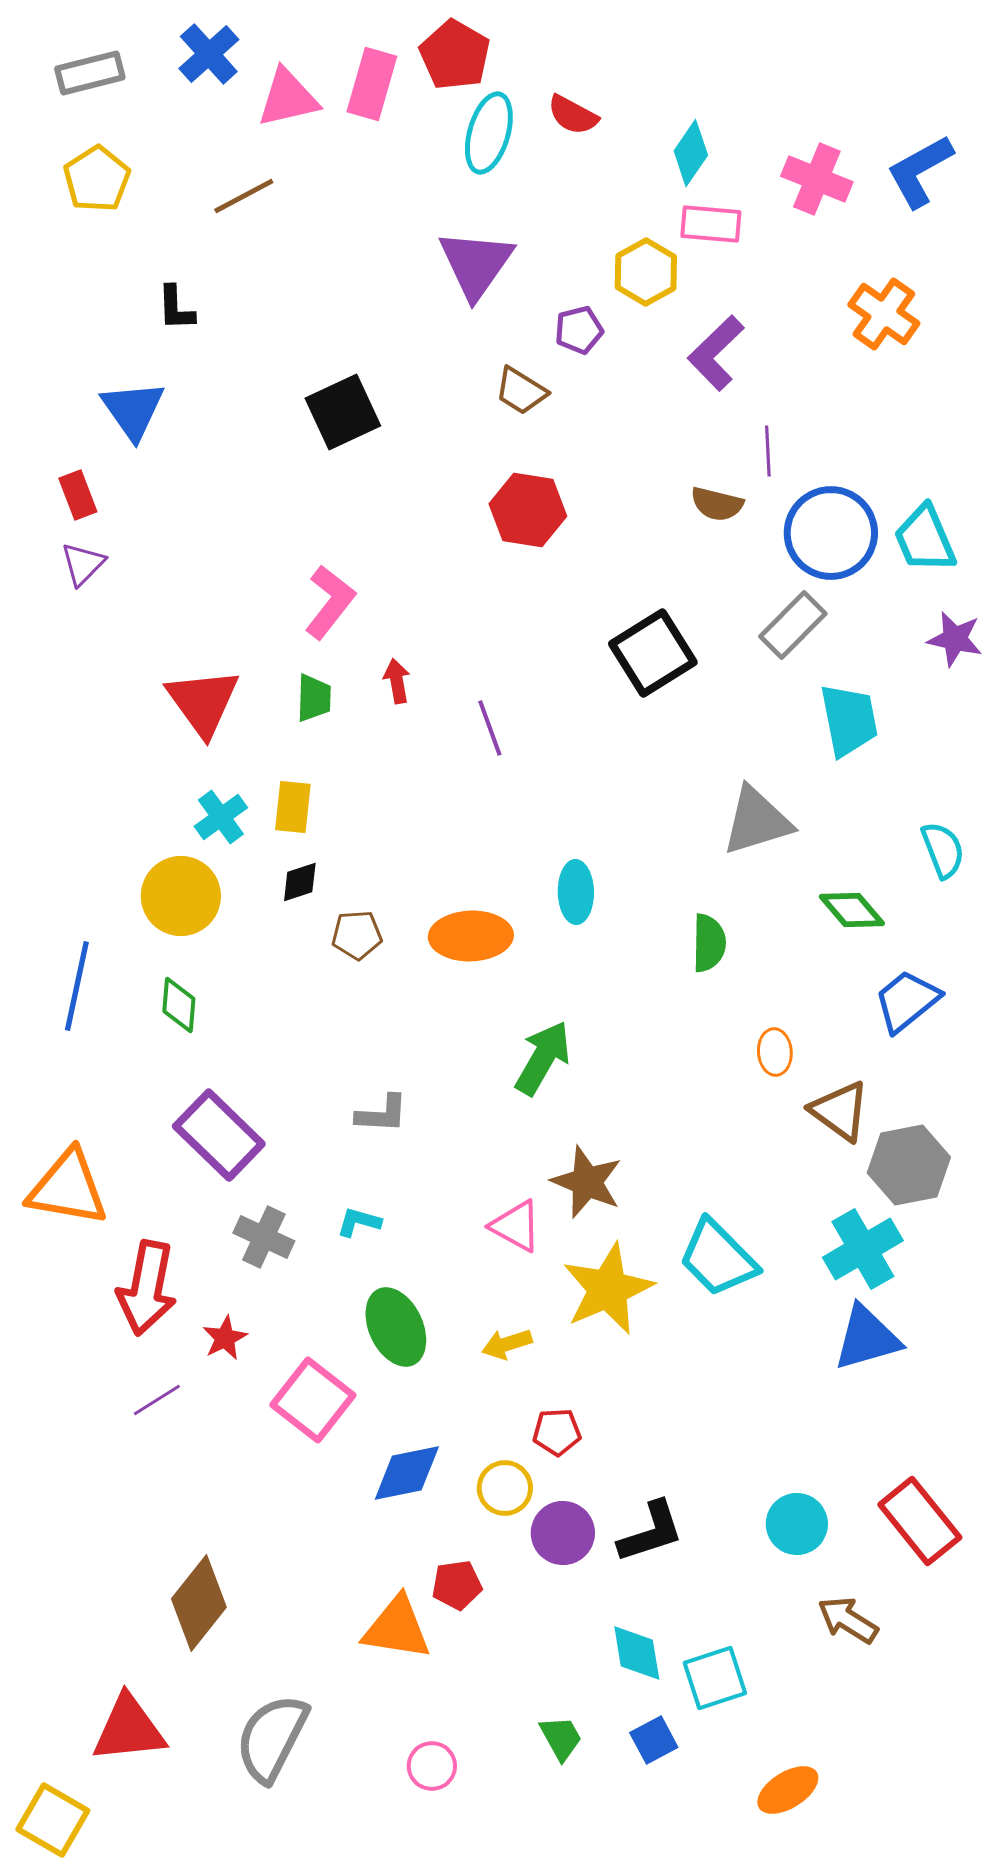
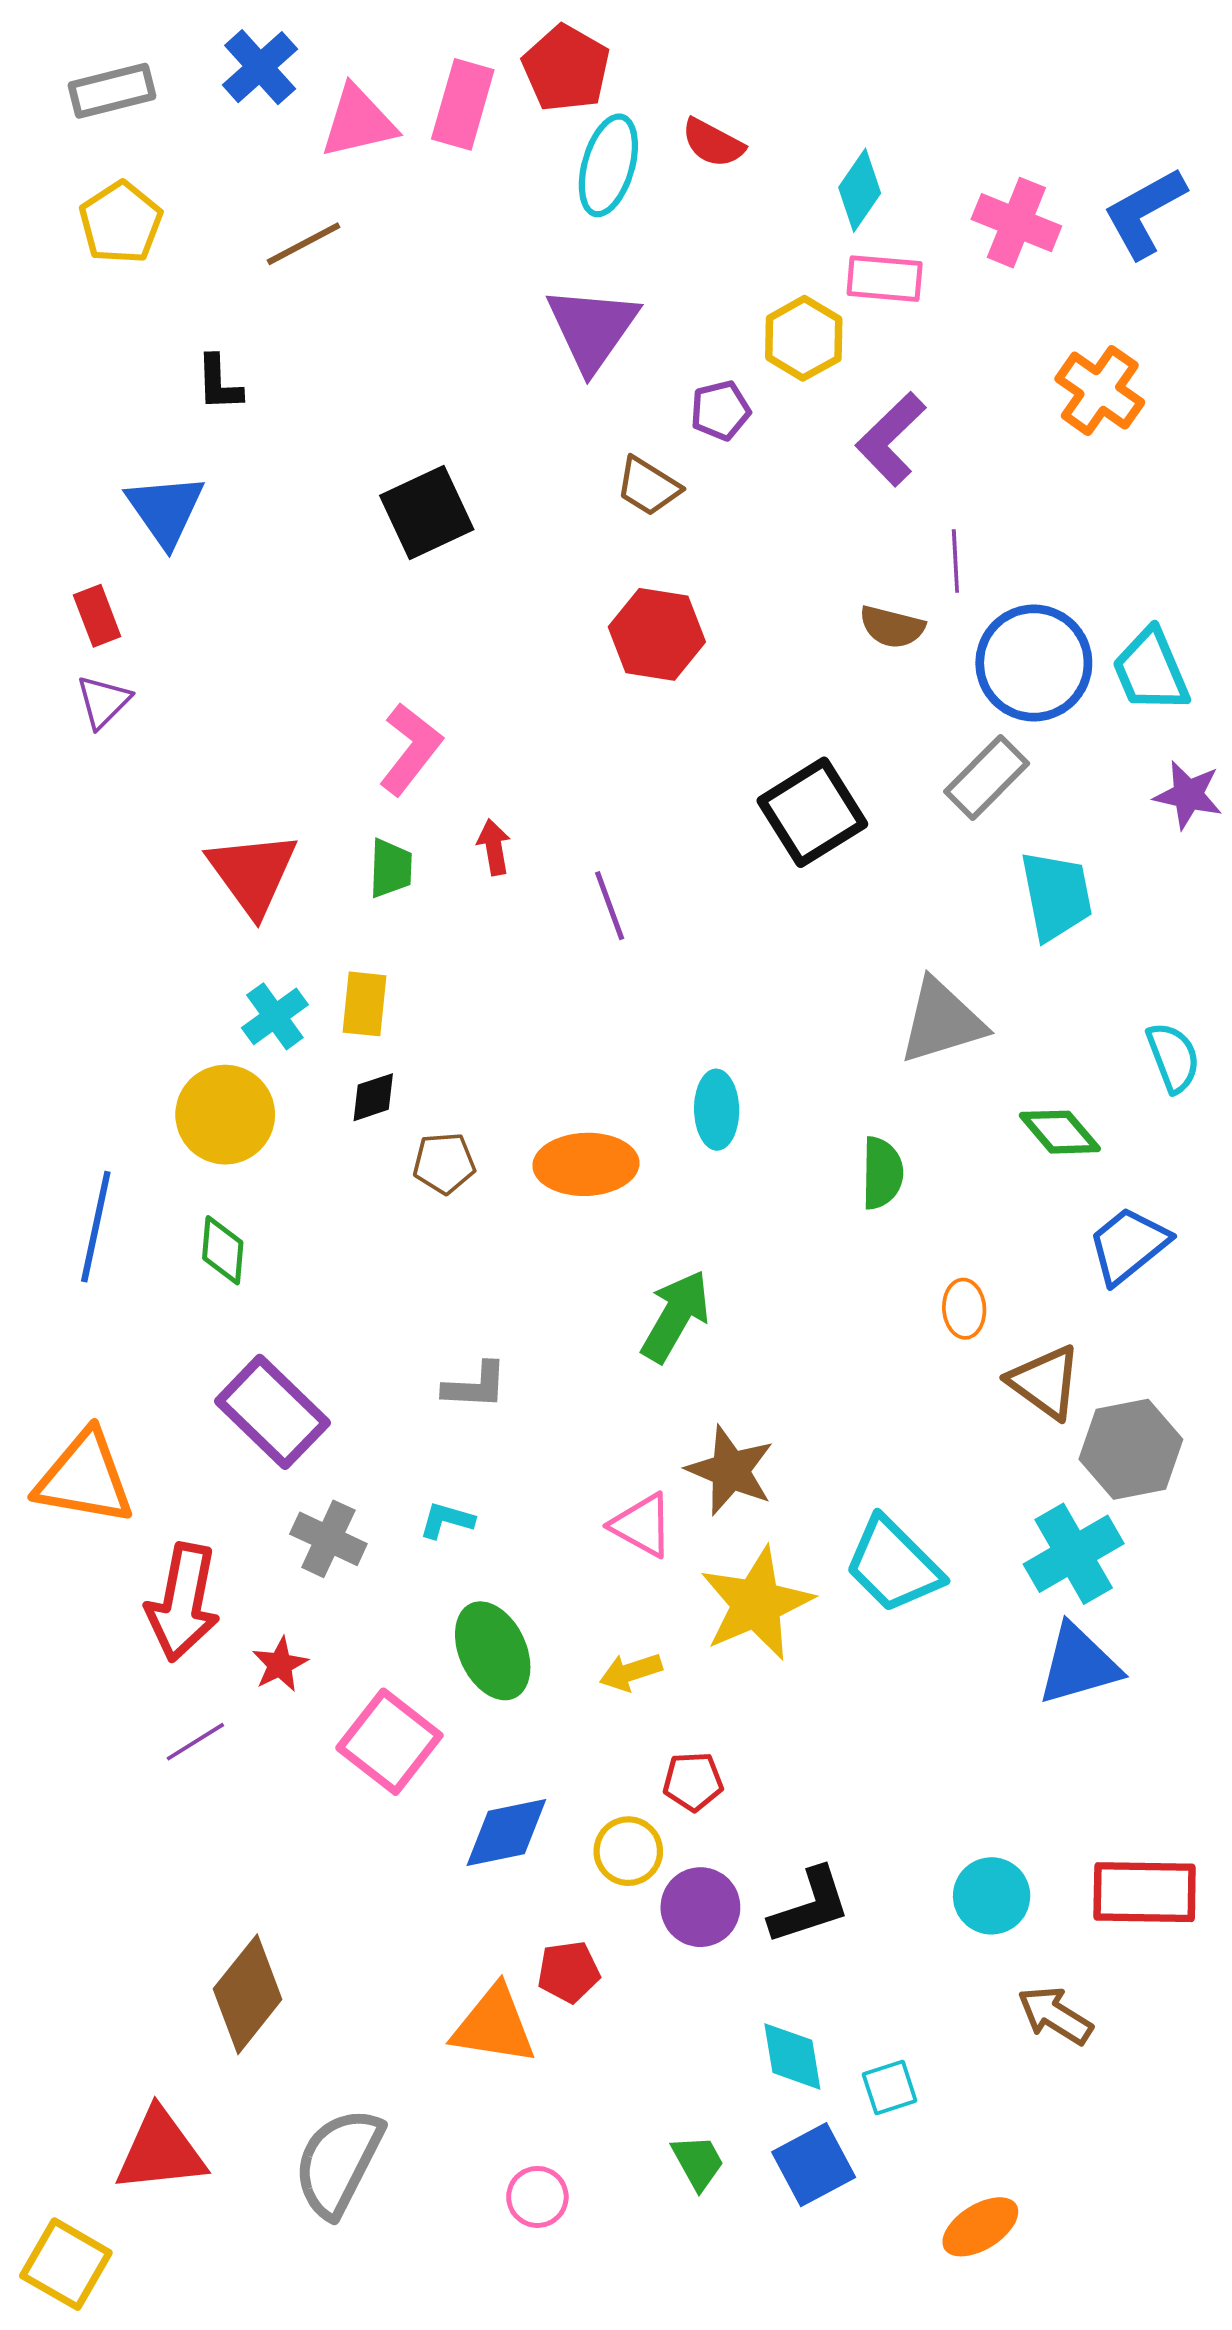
red rectangle: (920, 1521) -> (1145, 1892), turned -50
cyan square: (715, 1678) -> (890, 2088), size x0.7
blue square: (654, 1740) -> (814, 2165), size x1.4

